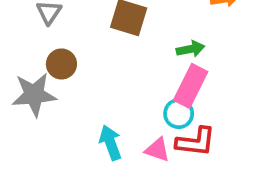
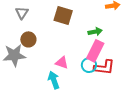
red L-shape: (196, 142) -> (104, 67), moved
pink triangle: (157, 150) -> (62, 63), moved

